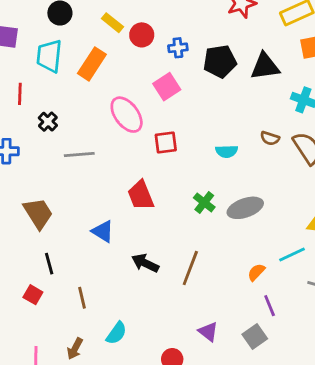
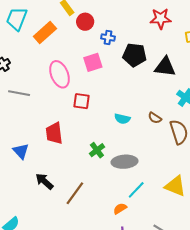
cyan line: (292, 254) -> (136, 190), moved, turned -36

